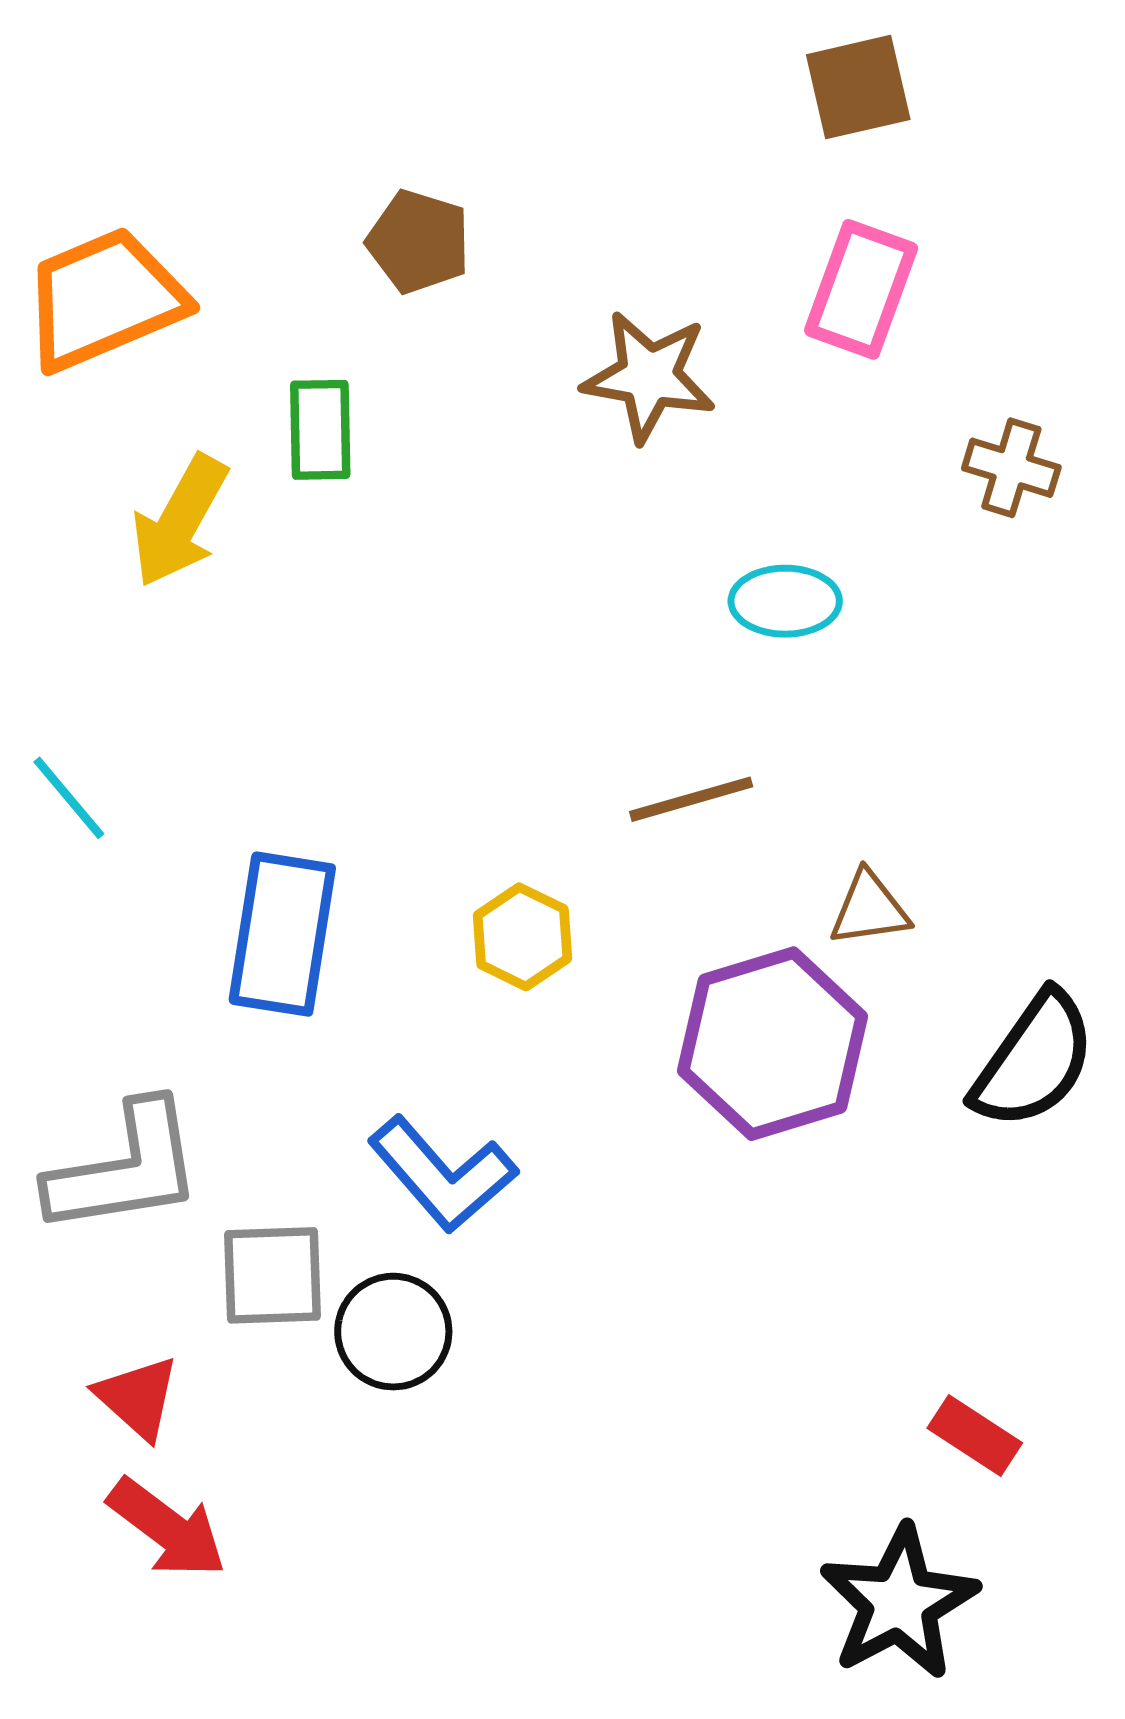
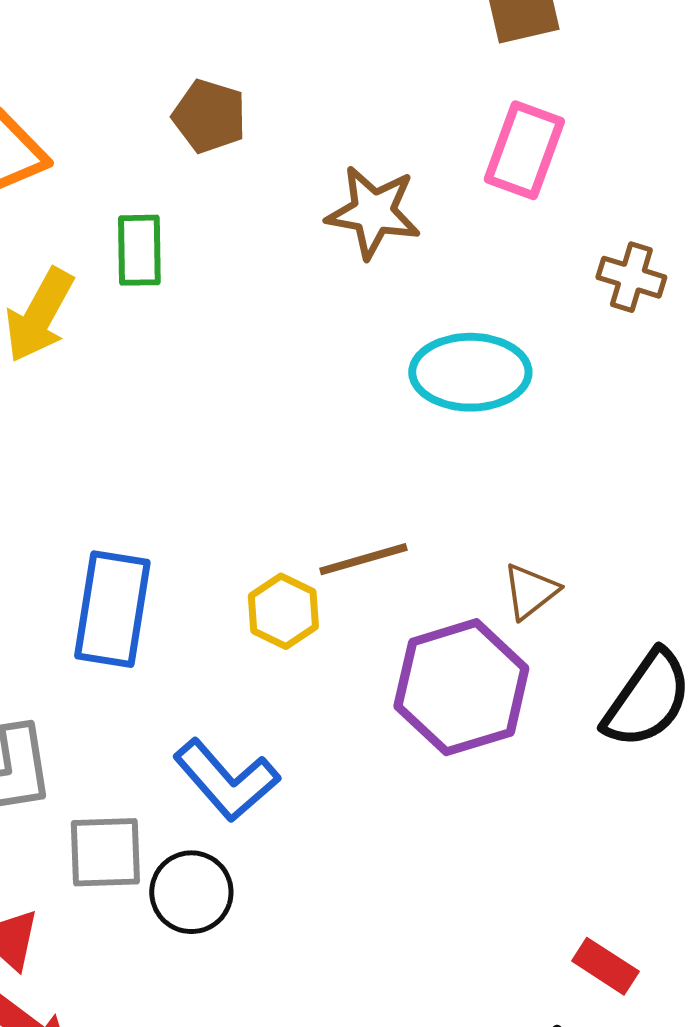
cyan ellipse: (785, 601) -> (470, 372), size x1.5
brown line: (691, 799) -> (363, 559), moved
brown triangle: (869, 909) -> (530, 591), turned -30

